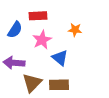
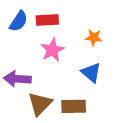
blue semicircle: (15, 30) -> (19, 21), moved
blue triangle: (60, 58) -> (91, 73), moved

